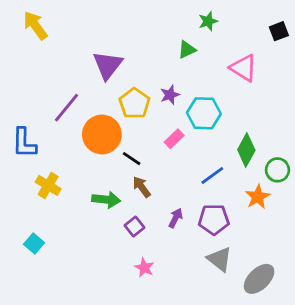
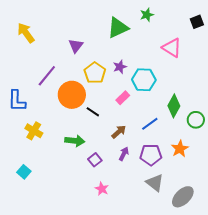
yellow arrow: (35, 25) -> (26, 33), moved
green triangle: (187, 50) -> (118, 28), moved, size x1.6
purple triangle: (108, 65) -> (76, 46), size x0.7
brown arrow: (142, 187) -> (119, 132), moved, turned 84
orange star: (258, 197) -> (180, 149), moved

